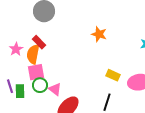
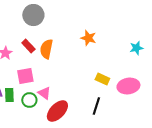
orange semicircle: (33, 54) -> (46, 49), moved
green circle: (40, 85) -> (29, 100), moved

